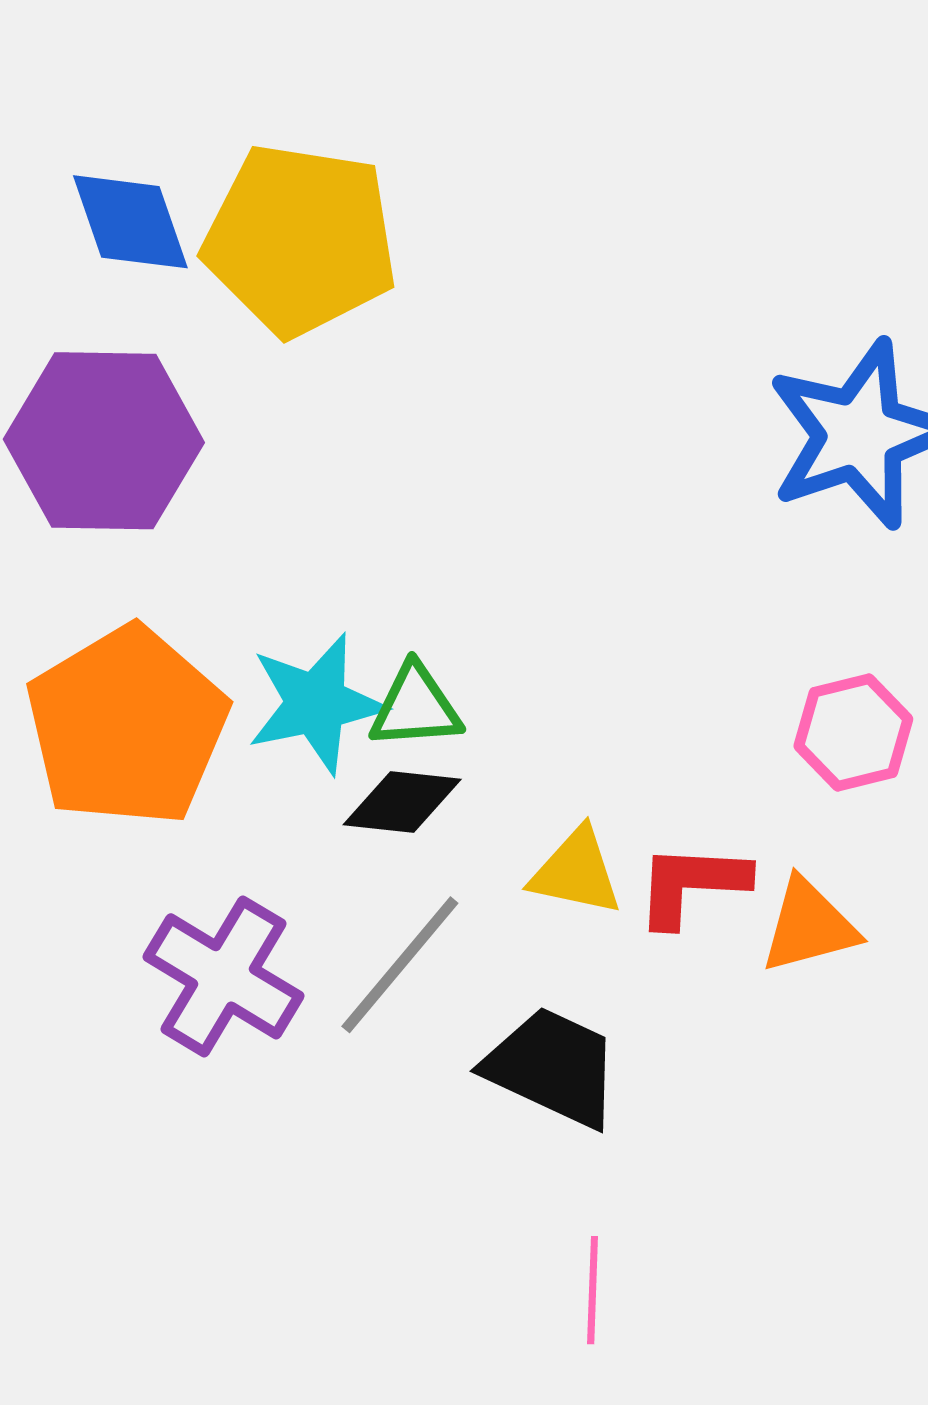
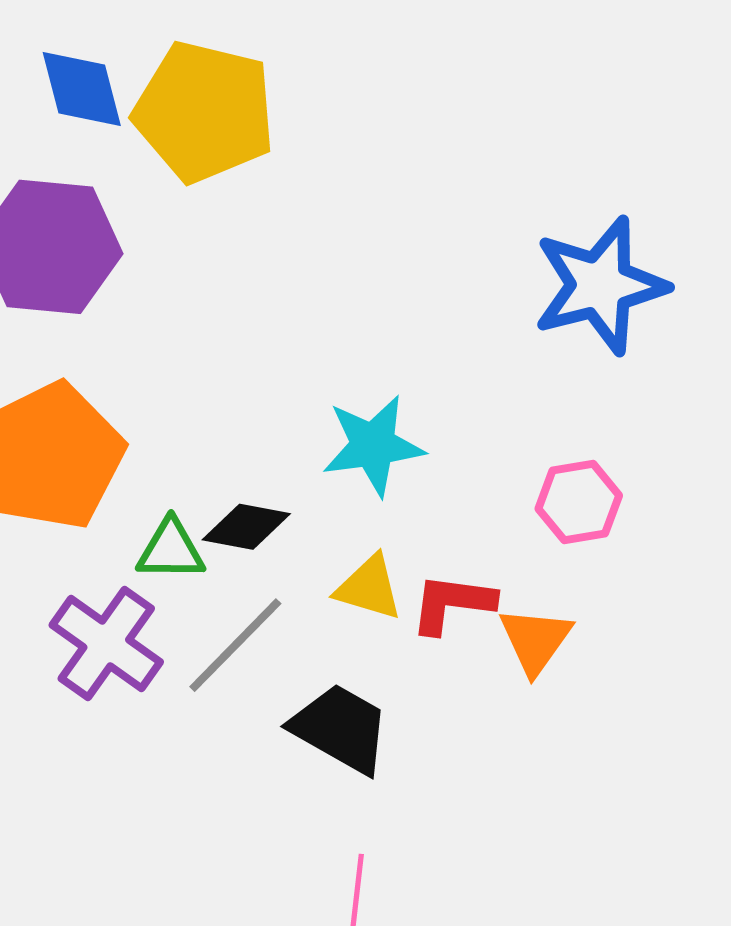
cyan star: (316, 704) -> (373, 445), moved
green triangle: (416, 707) -> (171, 550), moved
orange triangle: (809, 926) -> (535, 640), turned -44

